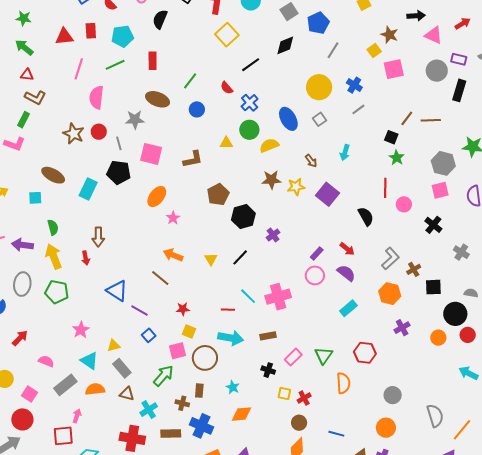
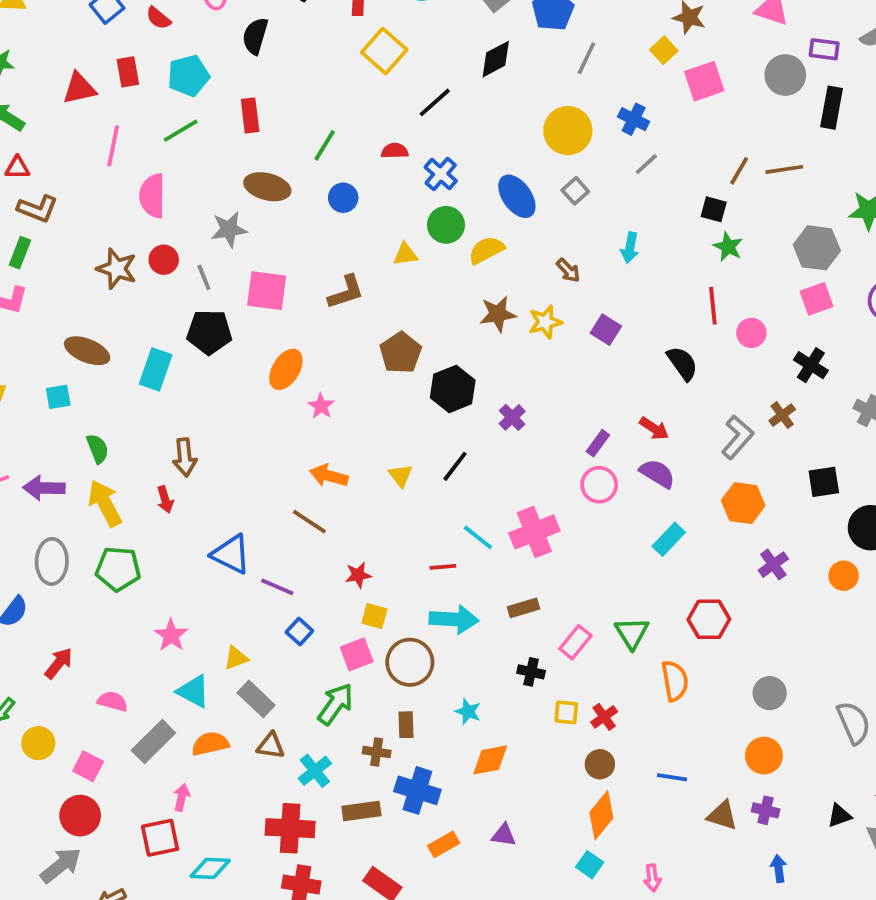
red semicircle: (227, 88) -> (395, 151), turned 136
purple square: (327, 194) -> (606, 330), size x0.7
brown cross: (414, 269) -> (782, 415), moved

